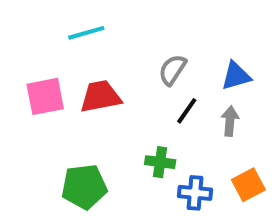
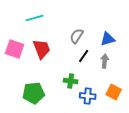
pink square: (45, 96) -> (15, 49), turned 30
red trapezoid: (101, 96) -> (42, 49), turned 80
orange square: (248, 185) -> (114, 92), turned -35

